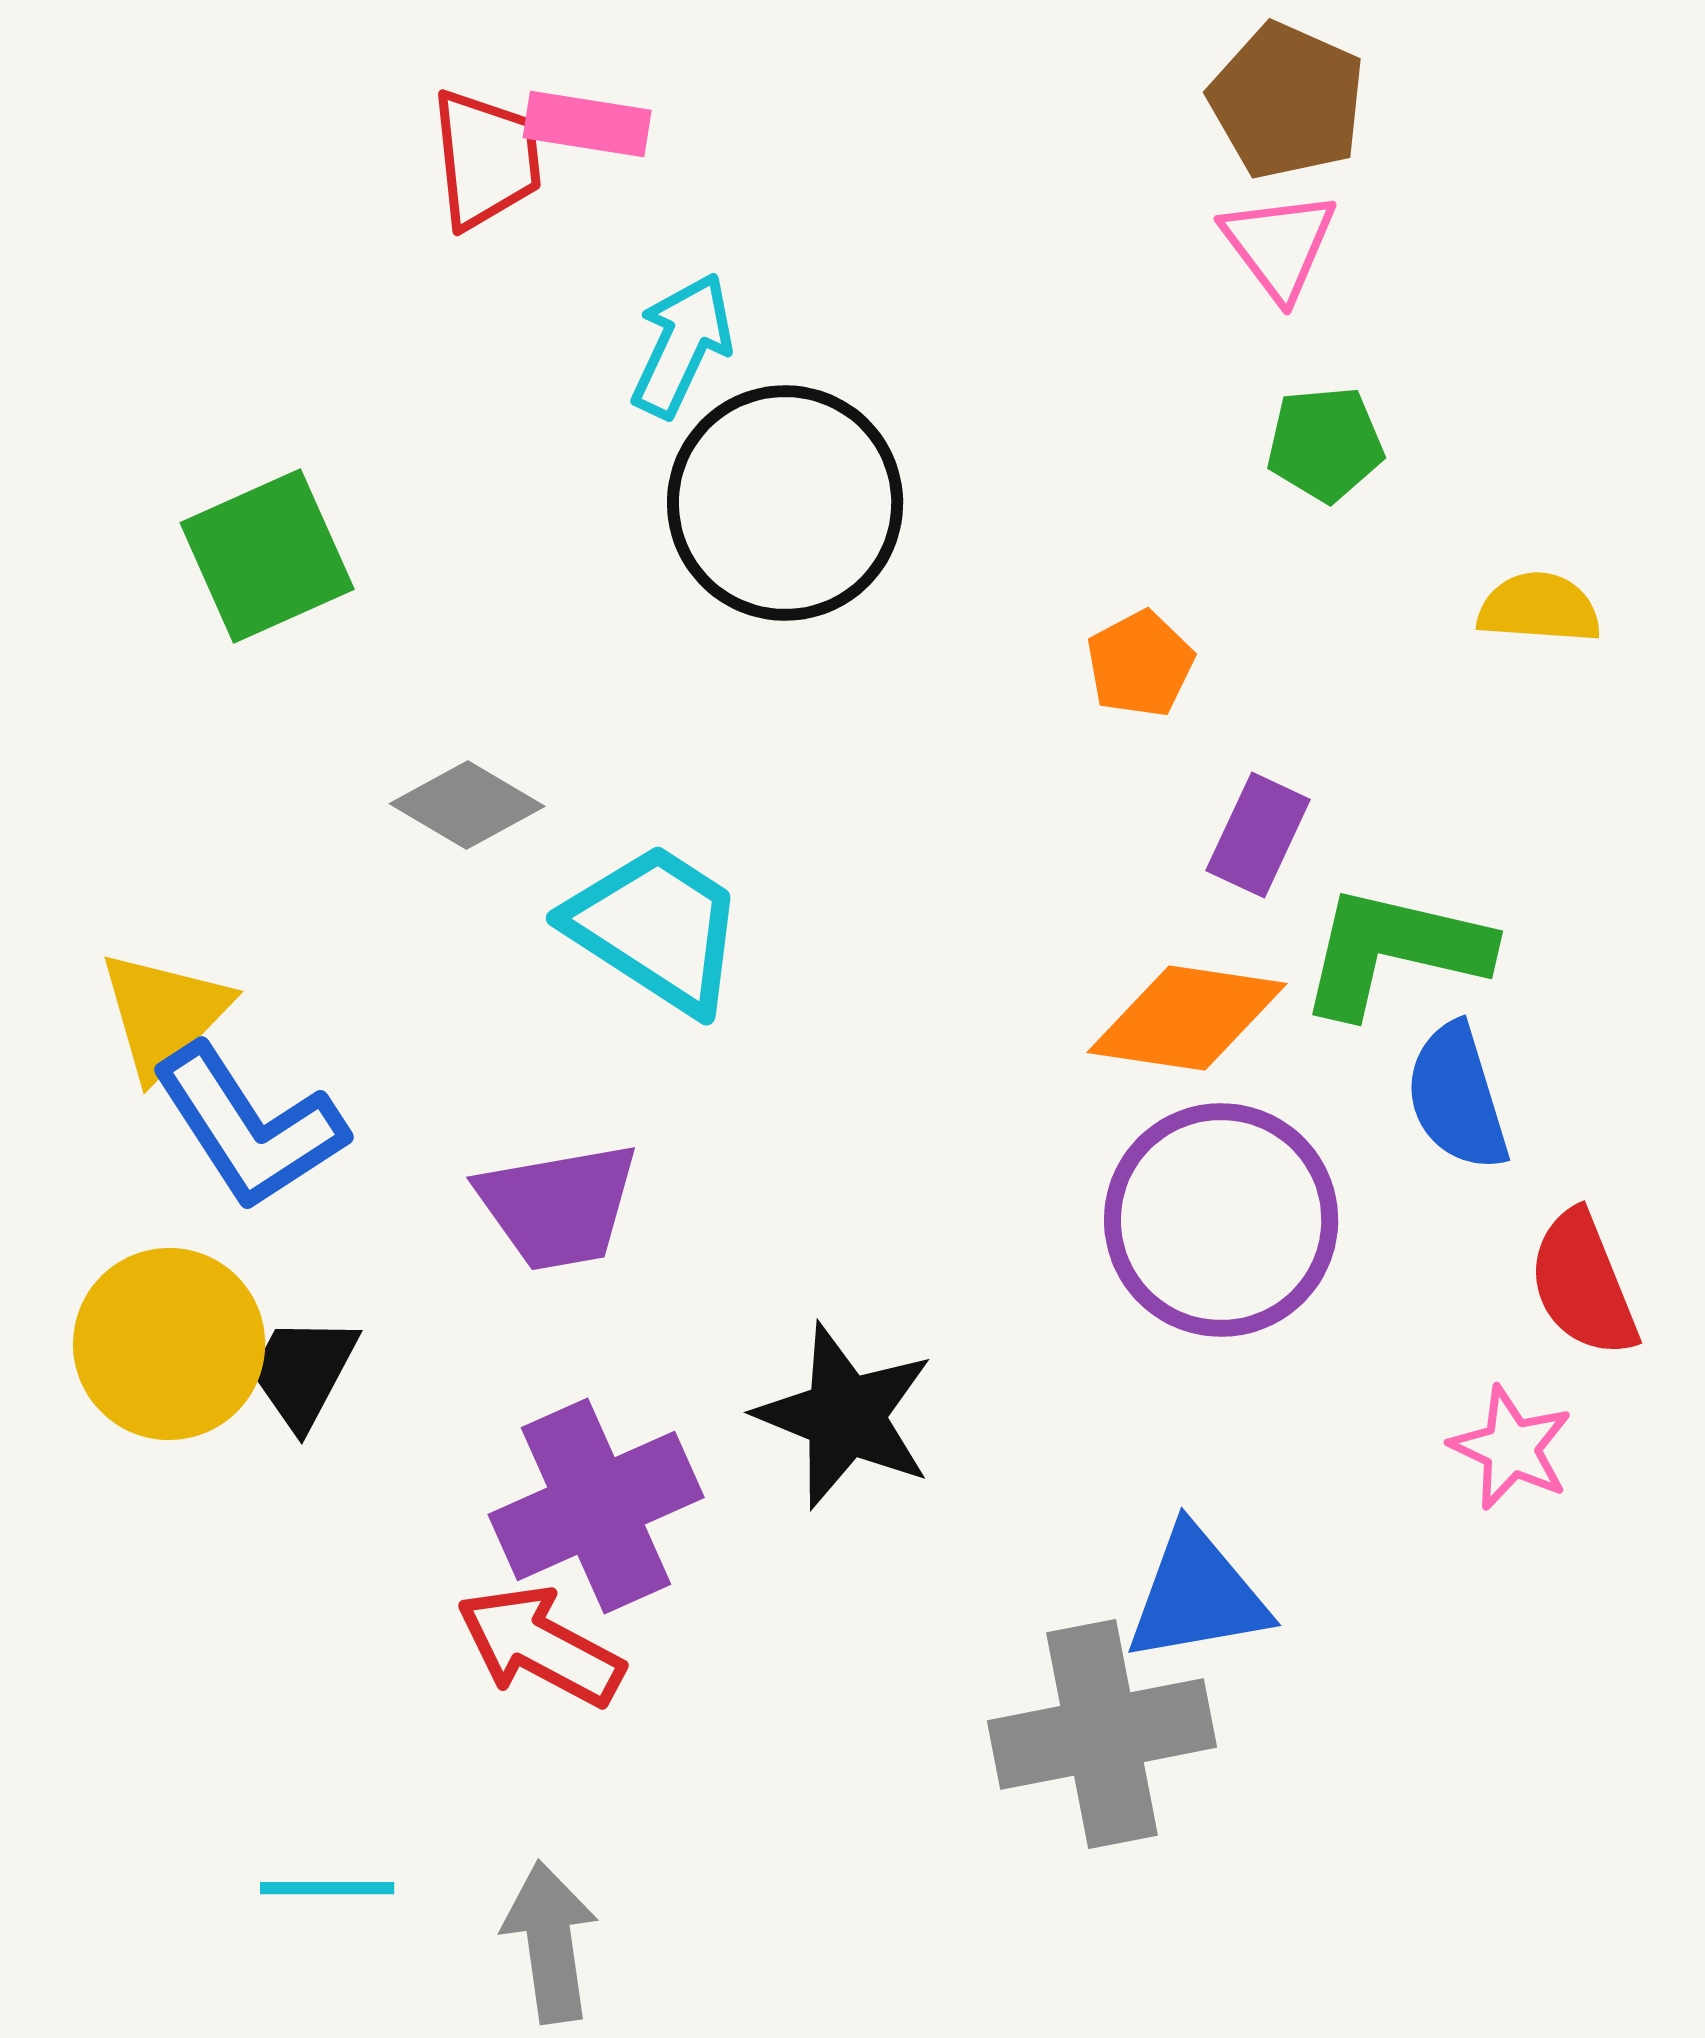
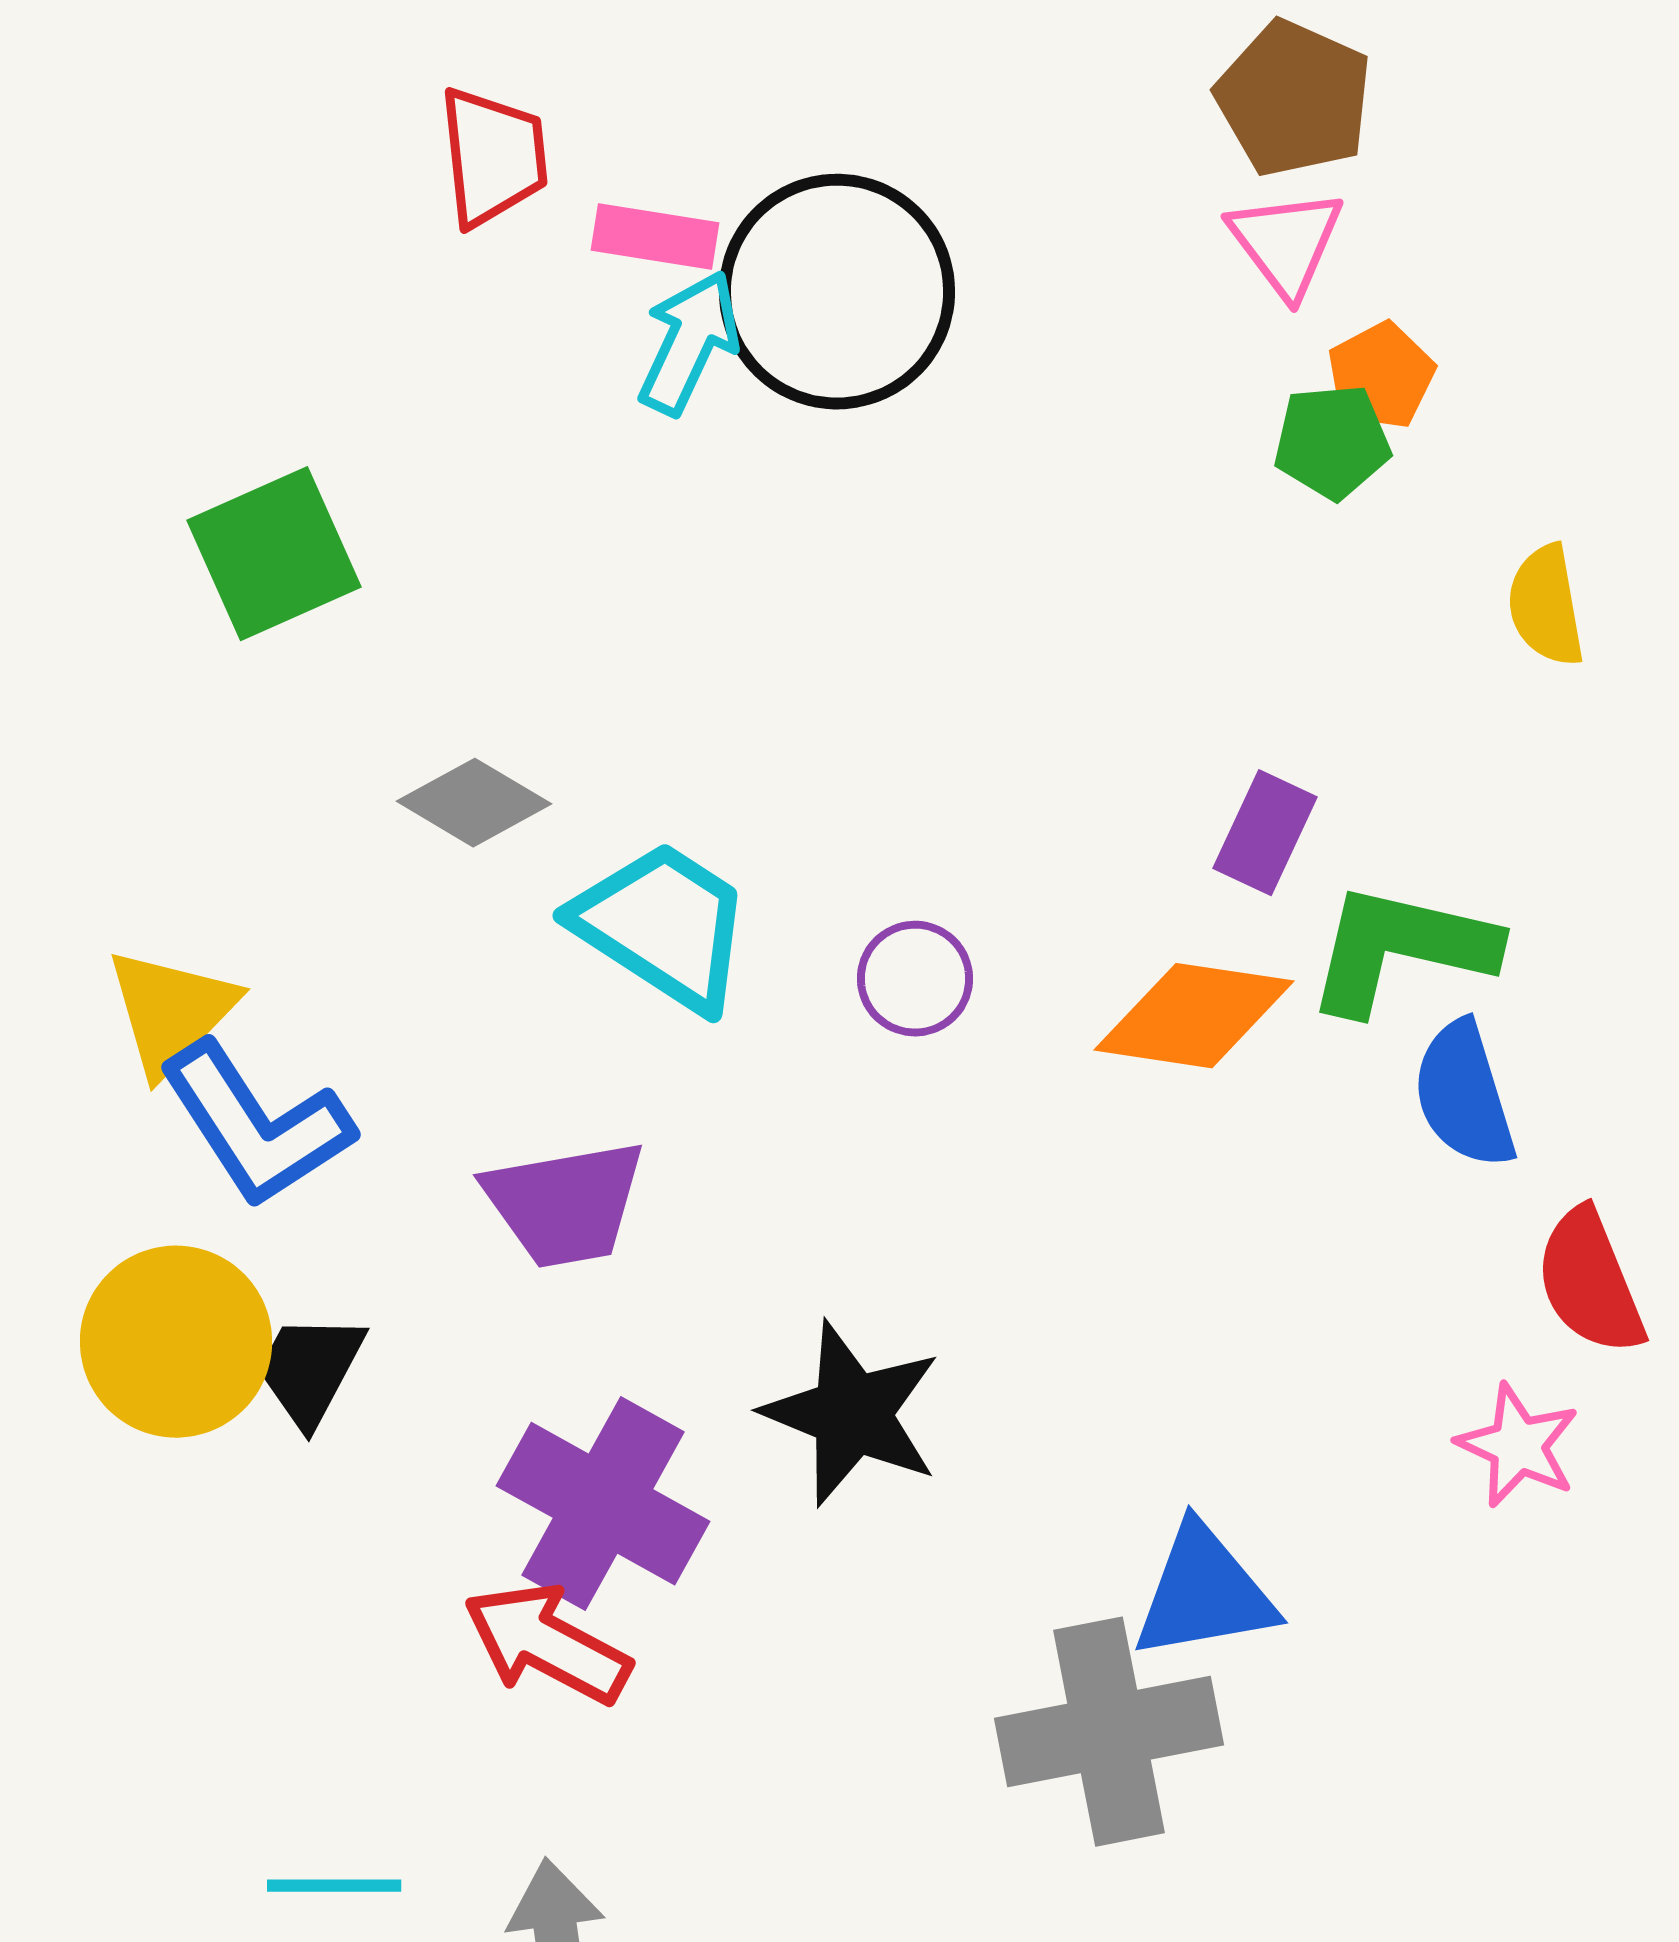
pink rectangle: (587, 124) -> (655, 237), moved
black circle: (785, 503) -> (837, 292), moved
yellow semicircle: (1539, 608) -> (1546, 606), turned -104
orange pentagon: (1140, 664) -> (1381, 376), moved
purple circle: (1221, 1220) -> (915, 979), moved, size x0.5
purple cross: (596, 1506) -> (603, 1504), turned -37

